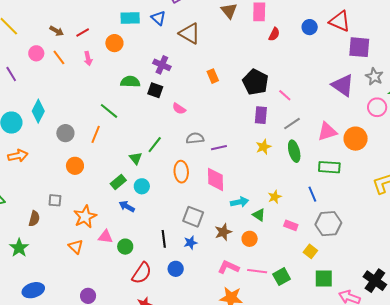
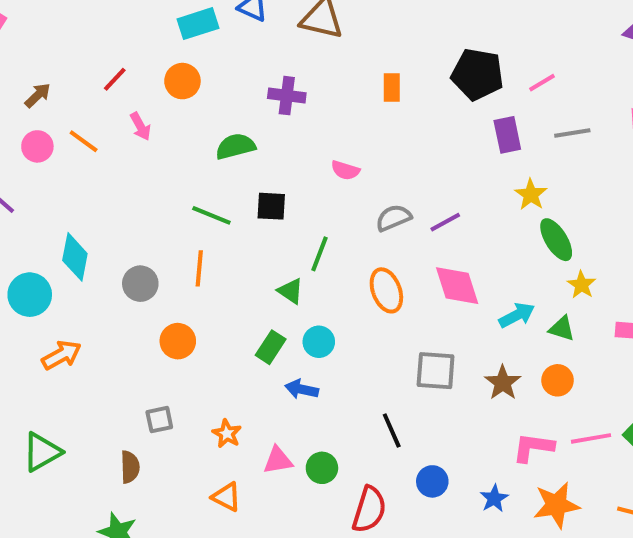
brown arrow: (57, 31) -> (38, 95), moved, turned -56
orange rectangle: (213, 76) -> (392, 87), turned 40
black square: (155, 90) -> (271, 206), moved
pink line: (285, 95) -> (542, 83), turned -56
gray line: (292, 124) -> (572, 133), turned 42
green ellipse: (294, 151) -> (556, 240), moved
orange star: (85, 217) -> (227, 434), size x0.6
blue star: (190, 243) -> (494, 498), moved

